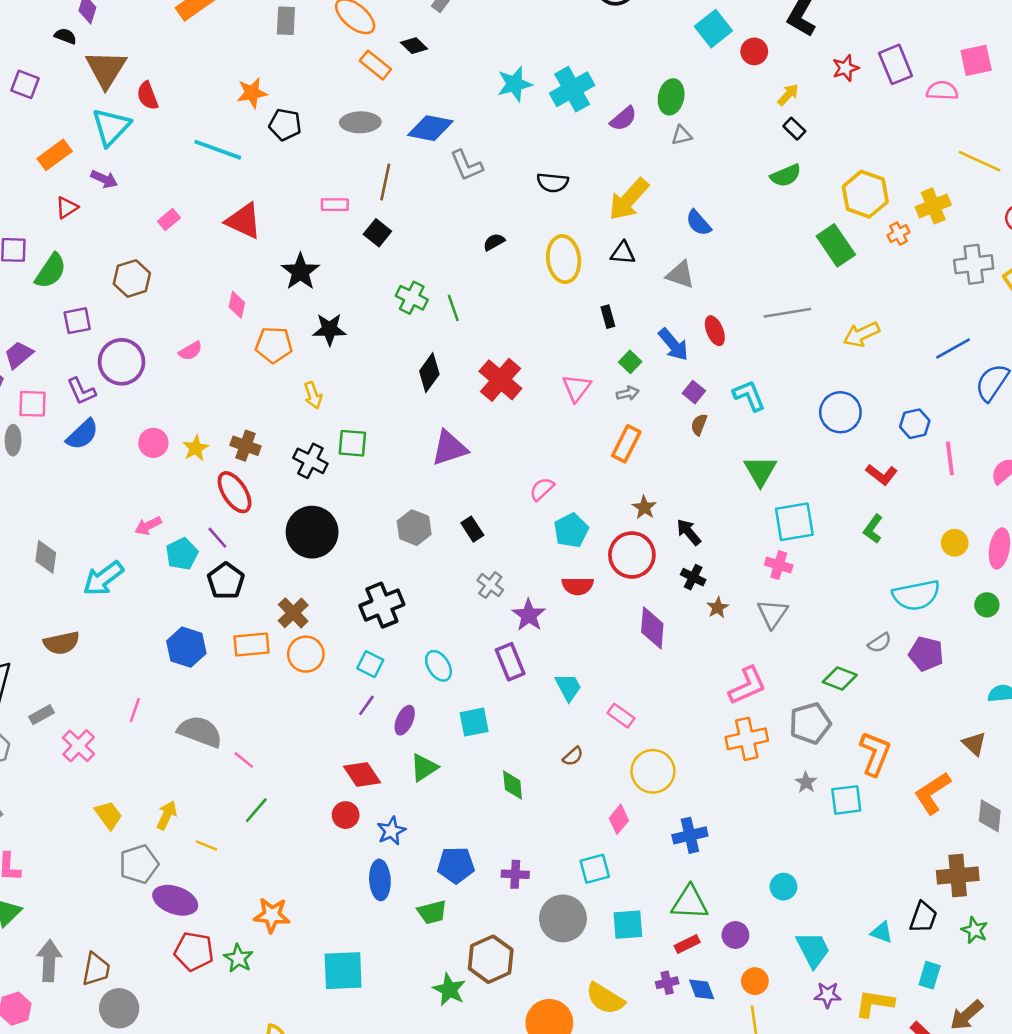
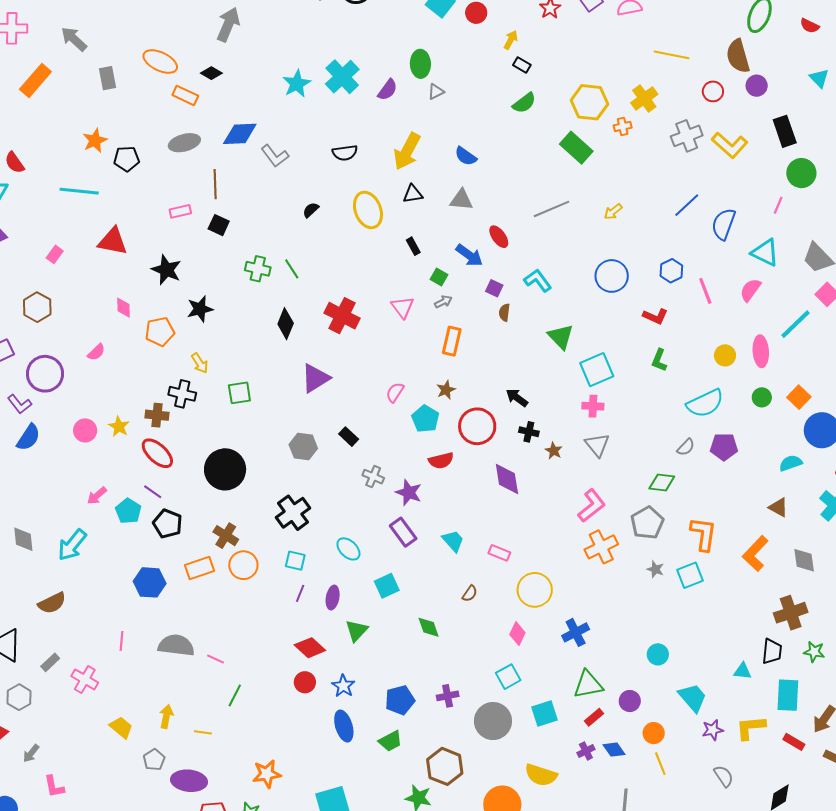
orange cross: (899, 234) -> (623, 126), turned 30
yellow arrow: (861, 334) -> (613, 212), size x0.7
black cross: (310, 461) -> (182, 394), moved
brown star: (644, 507) -> (446, 390), moved, turned 30
gray pentagon: (139, 864) -> (154, 760), size x0.7
cyan rectangle: (930, 975) -> (788, 695), size x1.5

